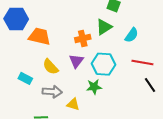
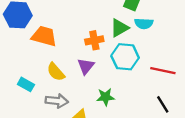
cyan semicircle: (132, 35) -> (144, 24), moved, turned 56
cyan hexagon: (104, 64) -> (125, 57), moved
black line: (150, 85) -> (163, 104), moved

